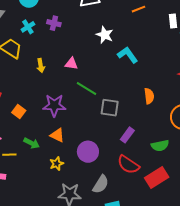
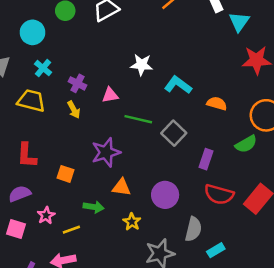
purple cross: (54, 23) -> (78, 83), moved, turned 32
white star: (105, 35) -> (142, 65), moved
cyan L-shape: (128, 55) -> (178, 85), moved
orange semicircle: (149, 96) -> (217, 103), turned -49
gray square: (110, 108) -> (174, 133), turned -36
green semicircle: (160, 146) -> (246, 144), moved

